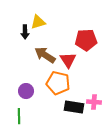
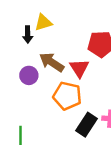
purple circle: (26, 91) -> (29, 75), moved
black rectangle: (74, 107) -> (87, 125), turned -66

